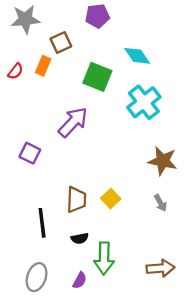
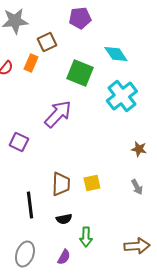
brown star: (163, 161) -> (139, 149), size x0.6
yellow square: (111, 199) -> (92, 183), turned 30
green arrow: (104, 258) -> (86, 237), size x0.7

